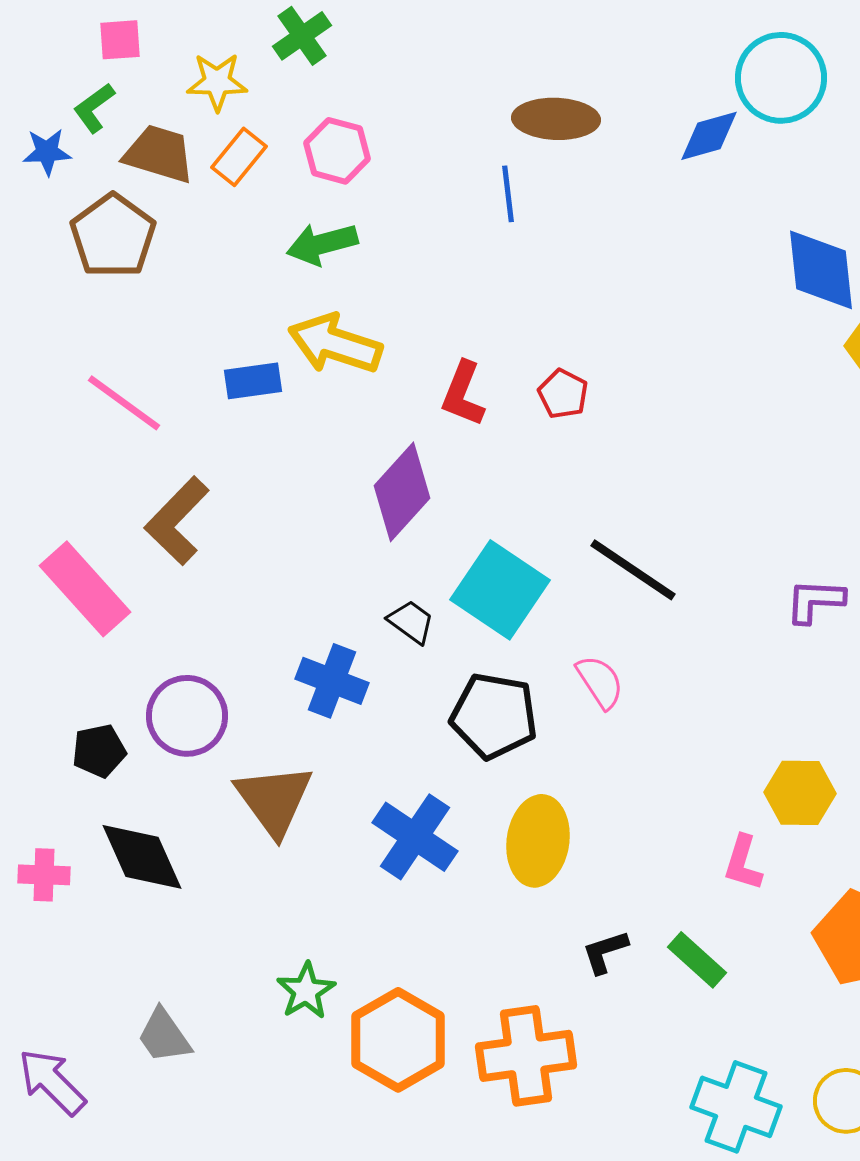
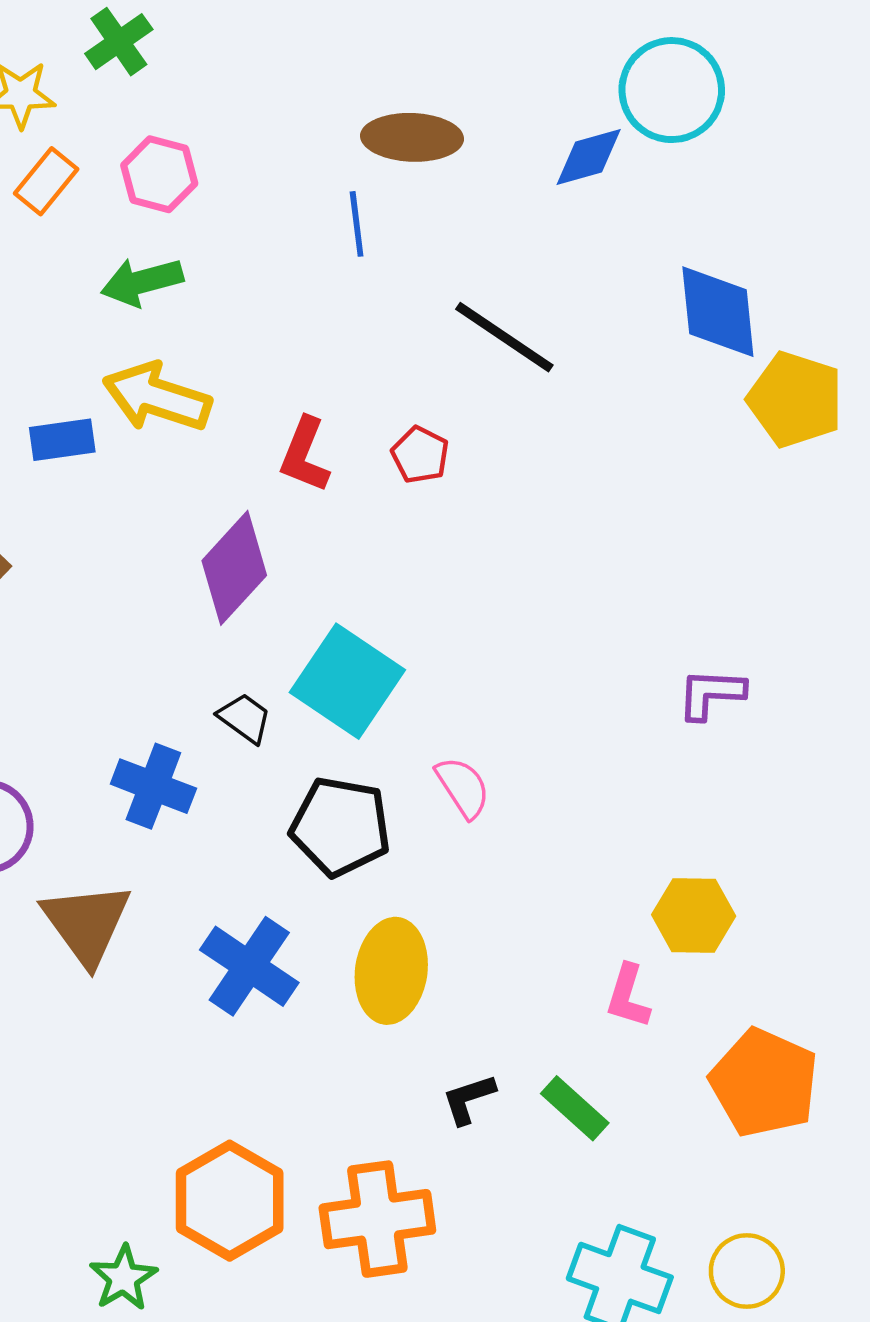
black line: (633, 570) -> (504, 337), moved
green star: (306, 991) -> (123, 1278), moved

